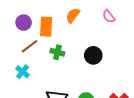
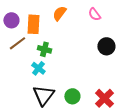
black circle: (93, 55) -> (106, 46), moved
cyan cross: (23, 72) -> (38, 68), moved

